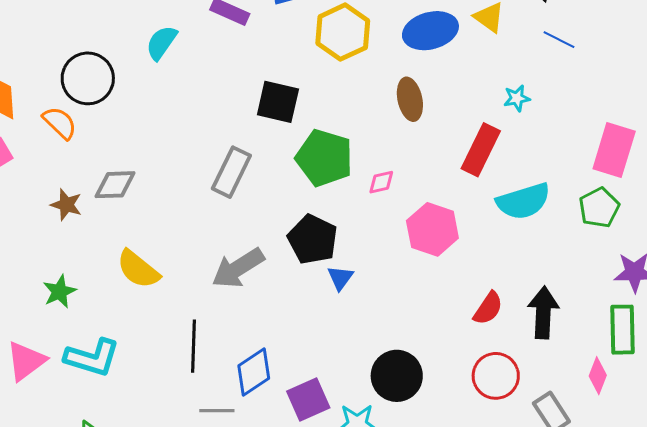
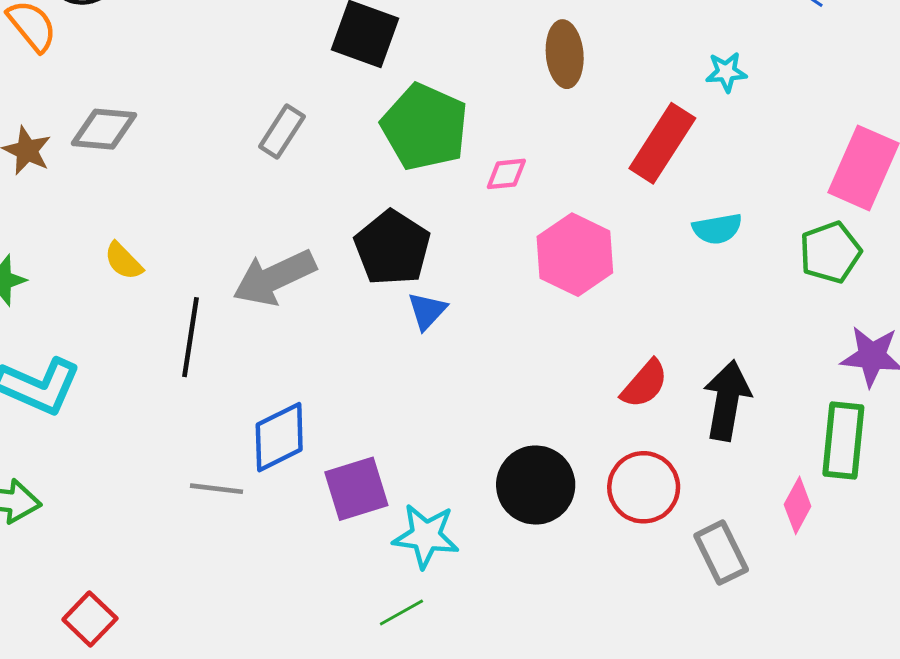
gray rectangle: (231, 172) -> (282, 131), size x0.7
cyan semicircle: (523, 201) -> (717, 229), size x0.6
yellow semicircle: (138, 269) -> (123, 261), size x0.6
black line: (194, 346) -> (190, 337), moved
black circle: (397, 376) -> (536, 485), moved

